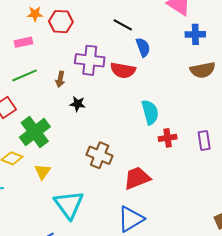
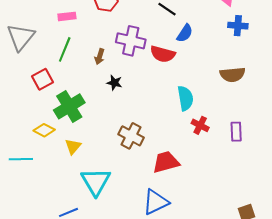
blue semicircle: (143, 47) -> (185, 33), turned 48
brown semicircle: (203, 70) -> (232, 75), moved
green line: (25, 75) -> (65, 49), turned -50
red cross: (168, 138) -> (200, 125), turned 30

